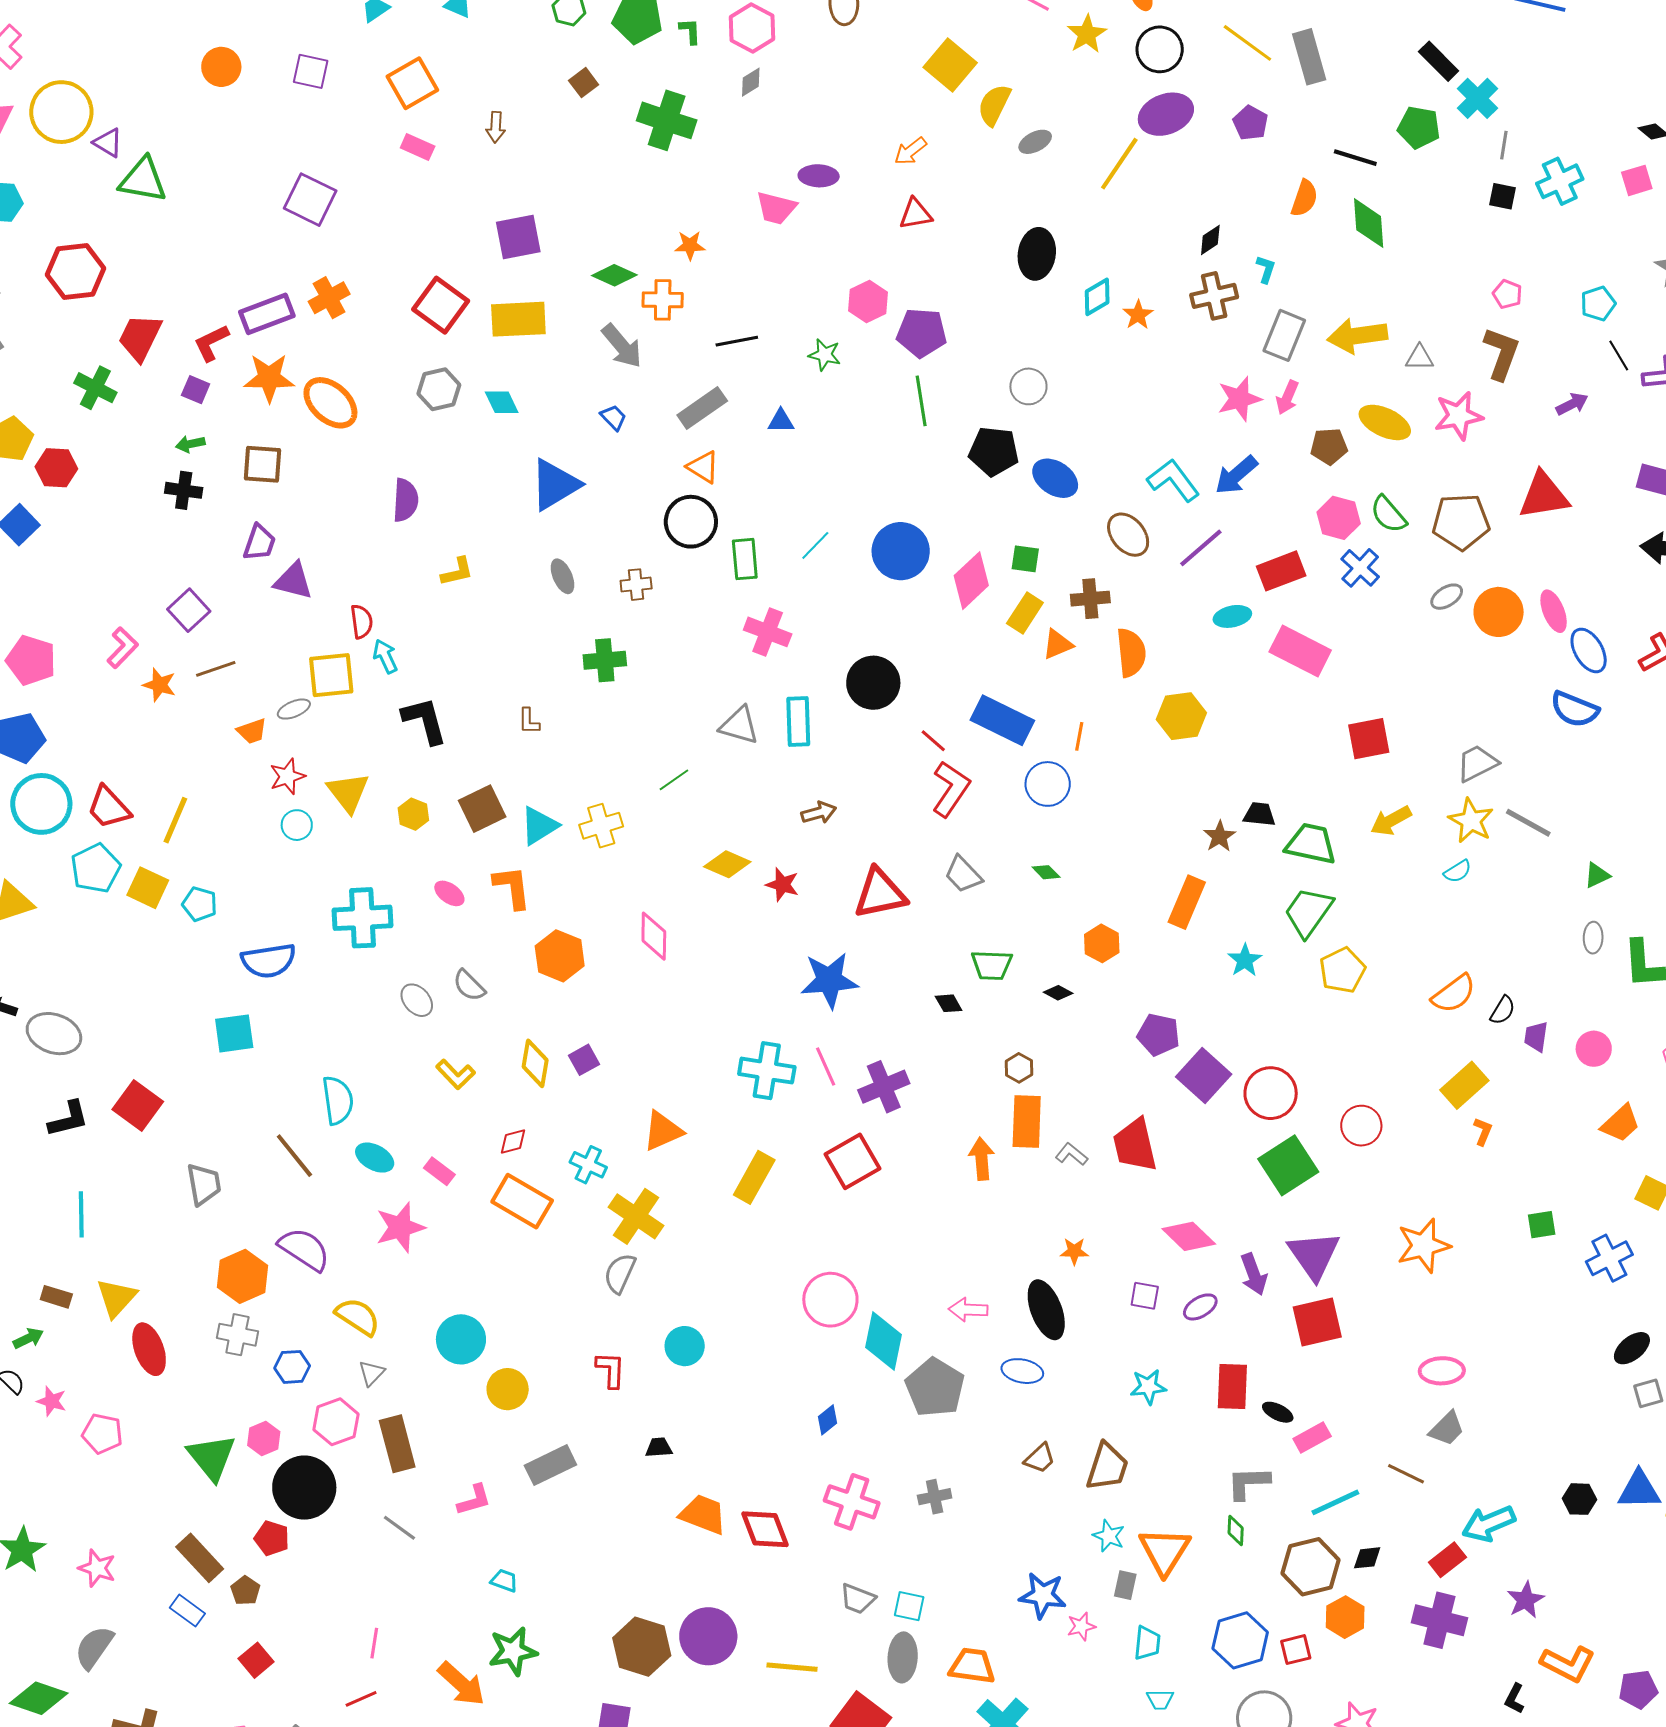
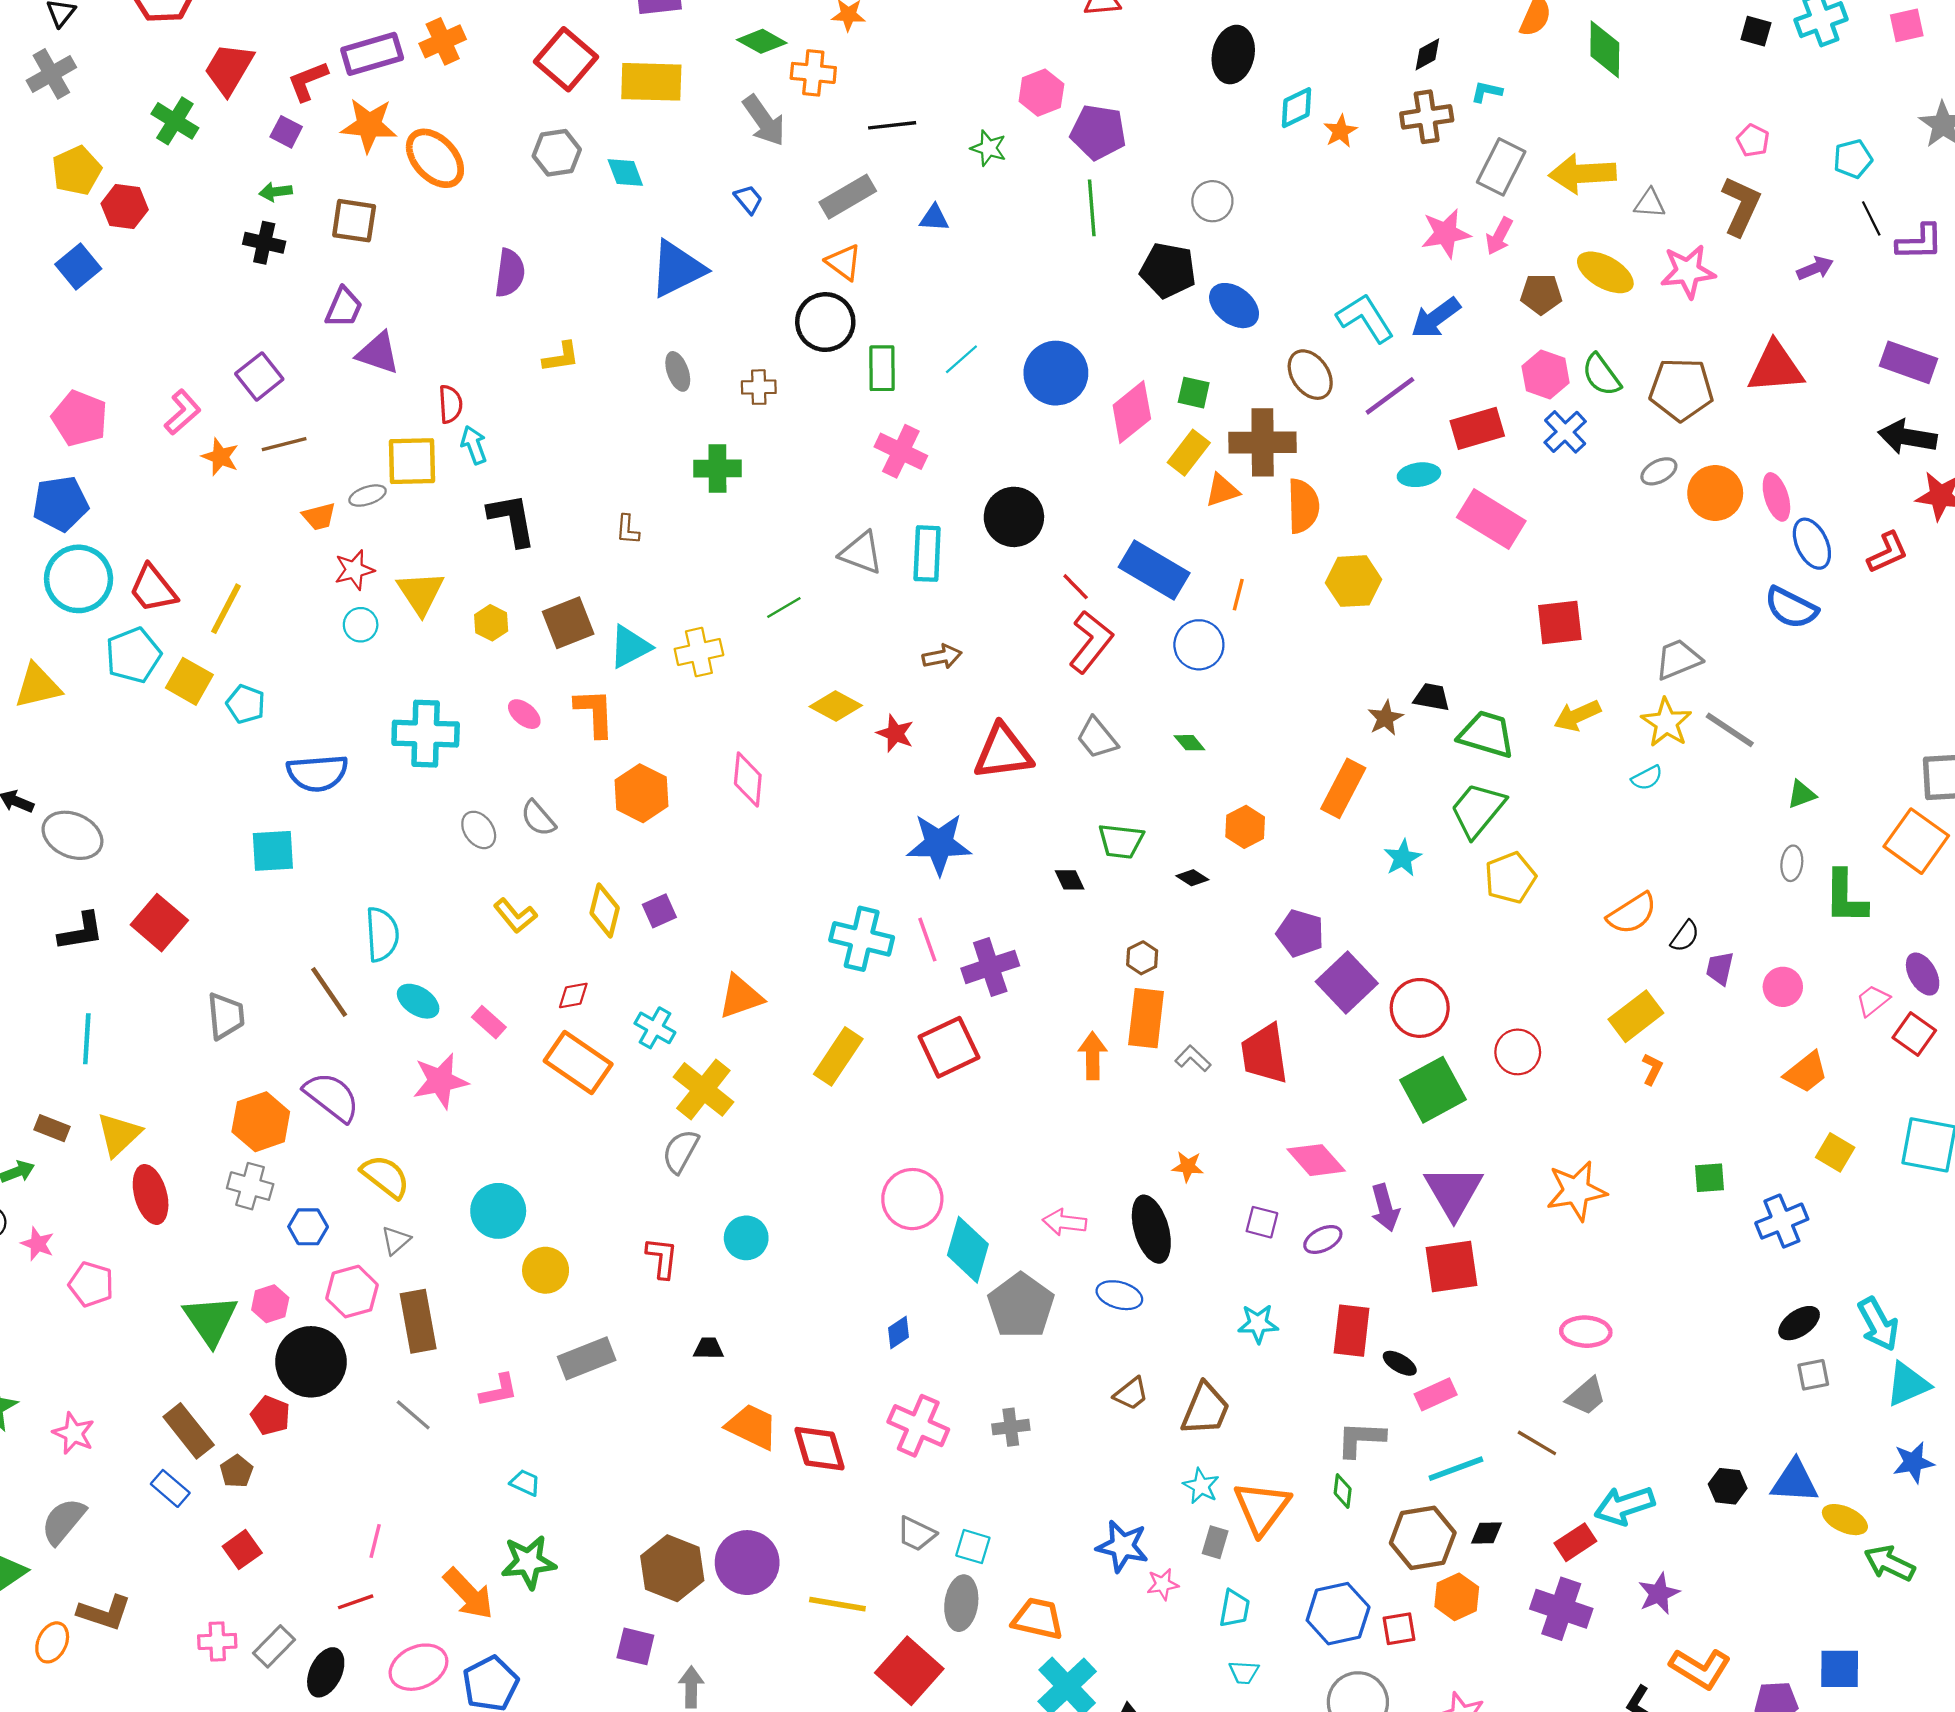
cyan L-shape: (1266, 269) -> (1487, 92), turned -100
brown cross: (1090, 599) -> (1263, 442), size x1.5

